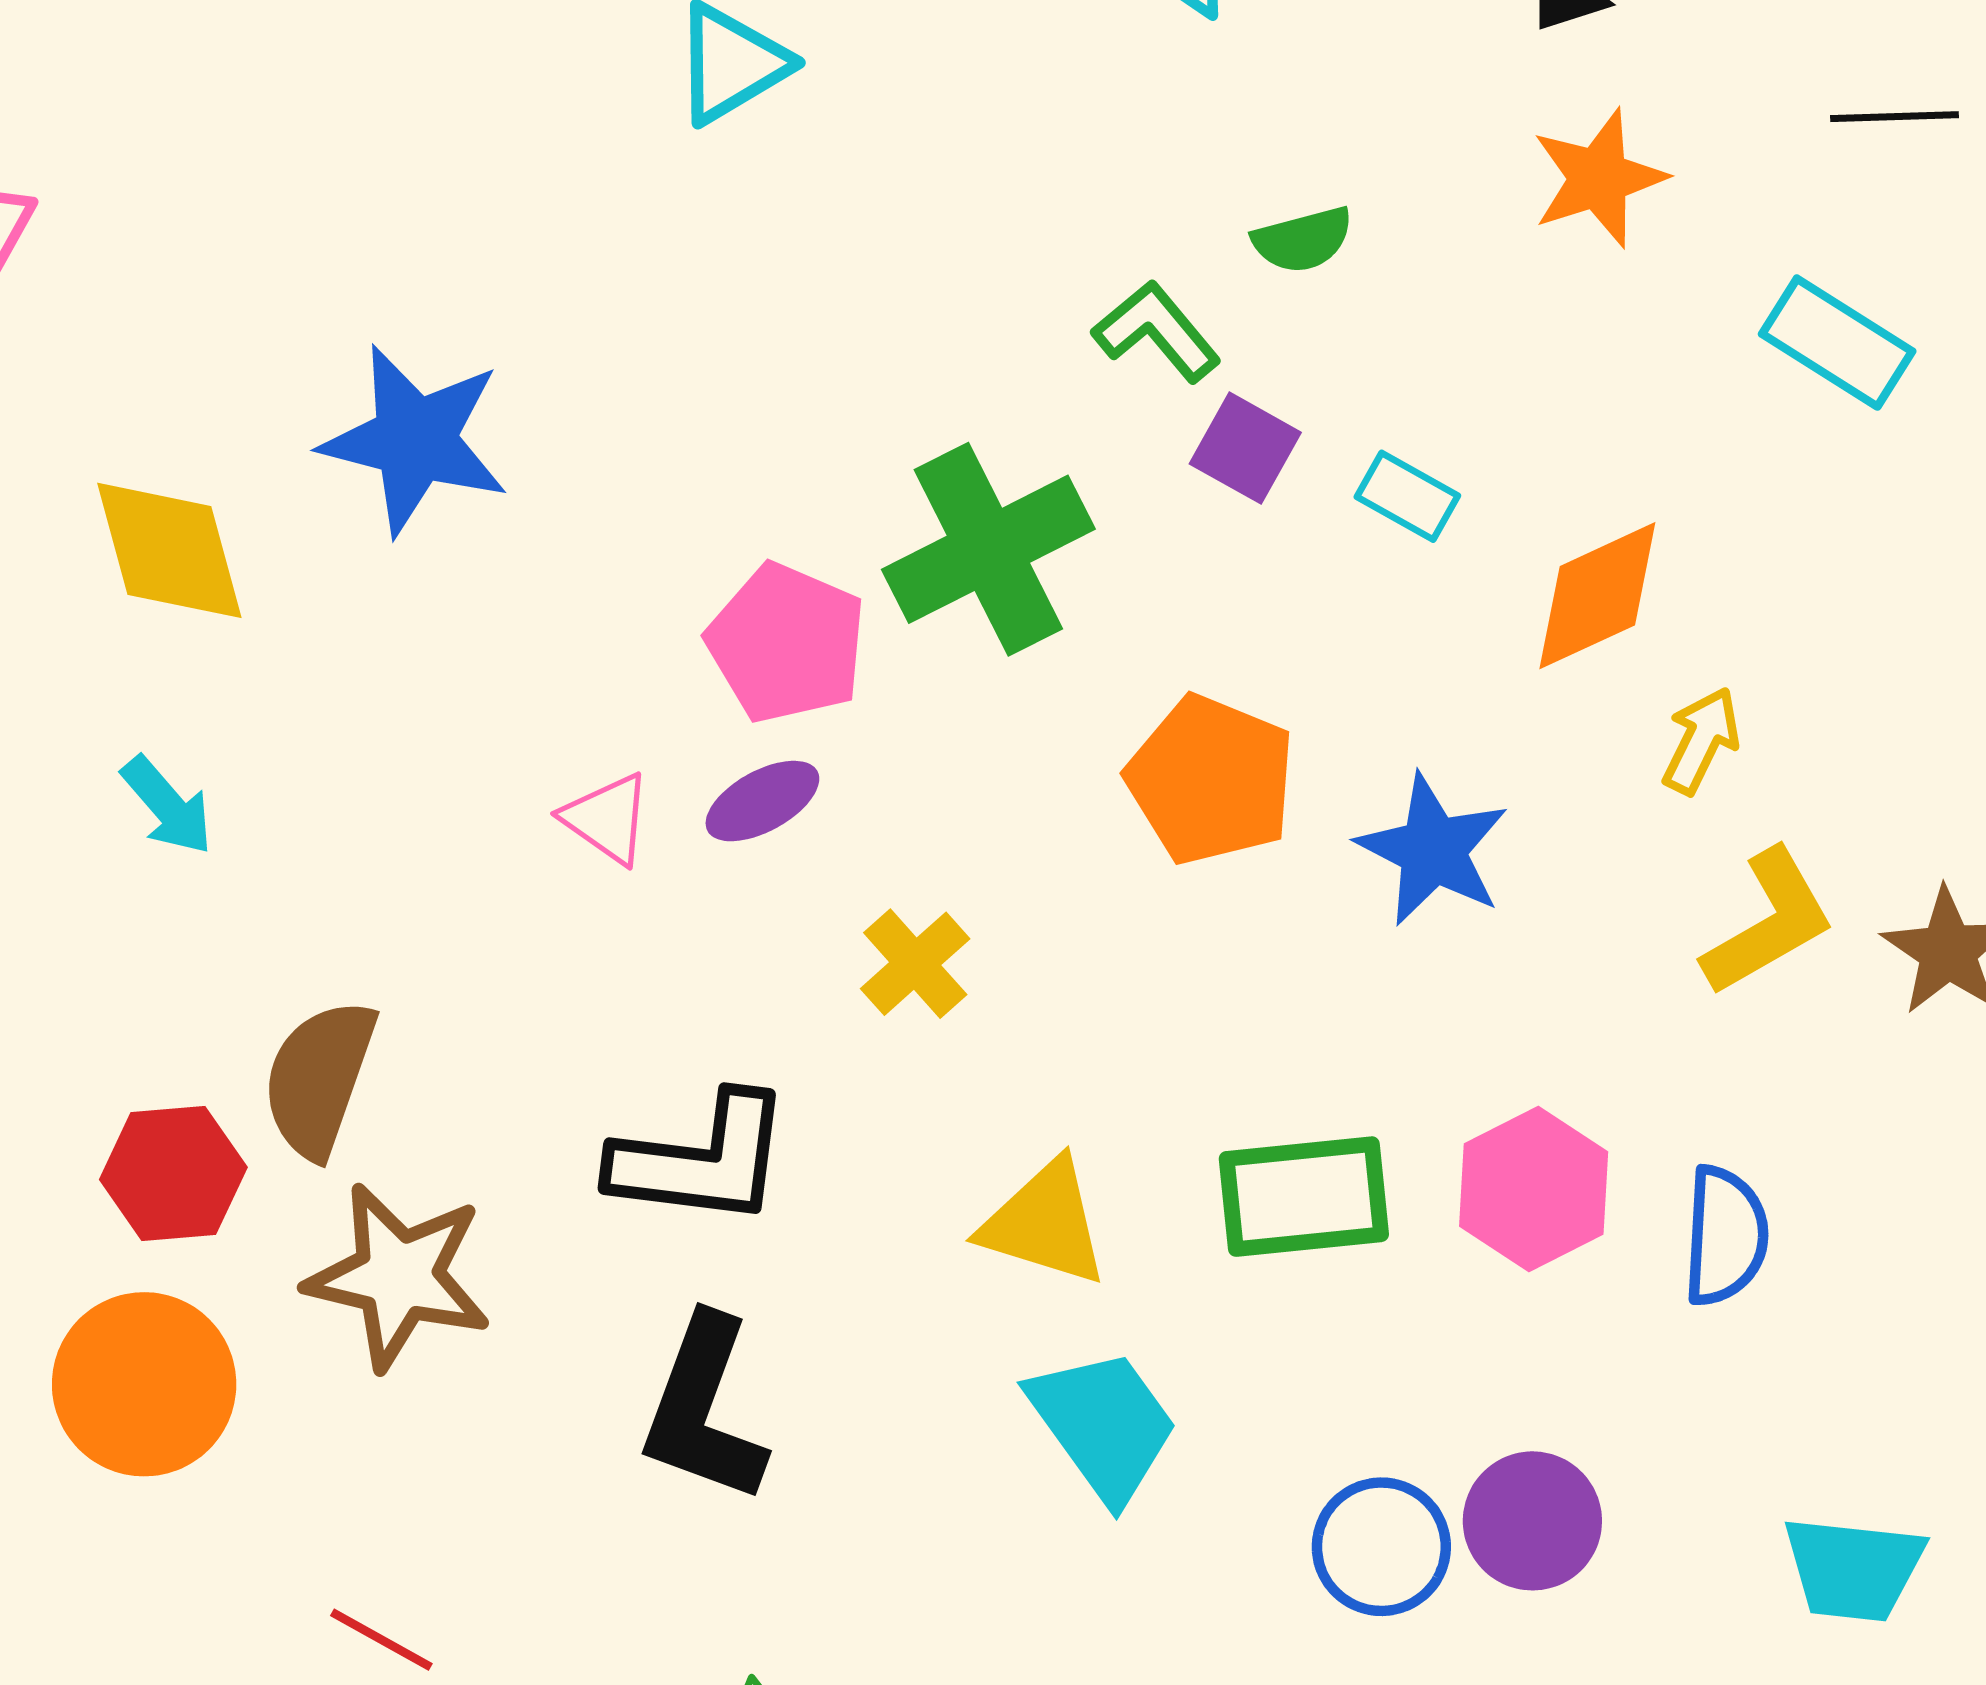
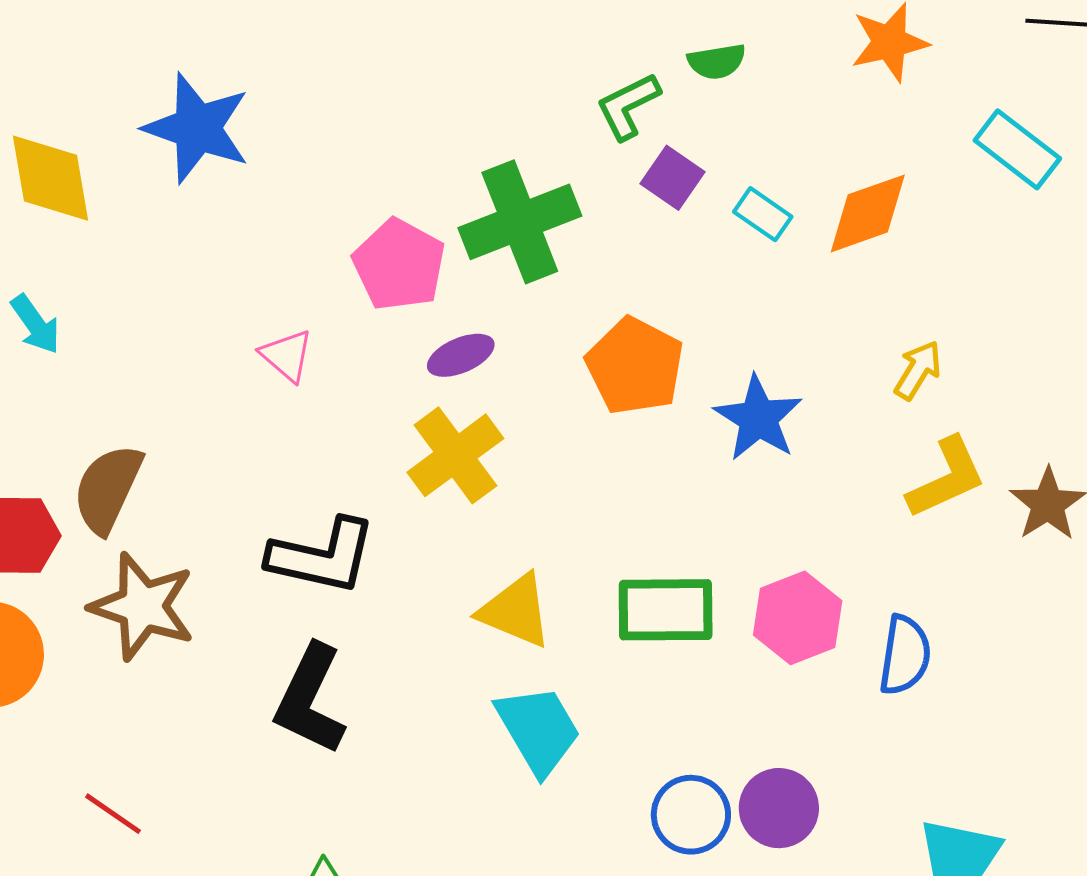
green L-shape: (1157, 331) -> (628, 106), turned -82
orange diamond: (1597, 596) -> (868, 213), moved
purple ellipse: (762, 801) -> (461, 355), moved
yellow cross: (915, 964) -> (455, 455), size x1.5

